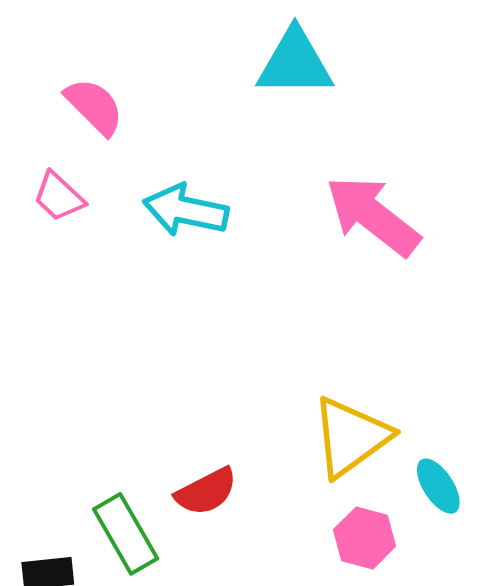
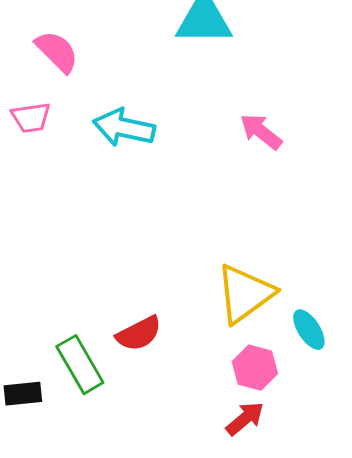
pink trapezoid: (59, 197) -> (31, 118), turned -51
pink arrow: (373, 216) -> (261, 132), size x0.6

